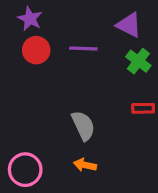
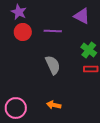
green cross: (138, 61) -> (89, 50), moved
gray semicircle: (83, 126) -> (53, 65), moved

